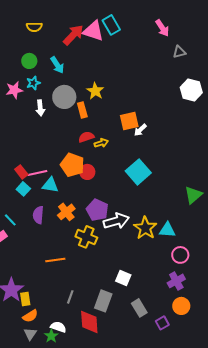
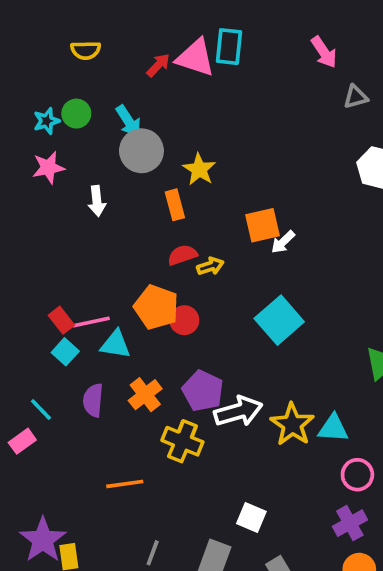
cyan rectangle: (111, 25) -> (229, 47), turned 36
red arrow: (73, 35) -> (158, 65), size x0.6
cyan star: (33, 83) -> (47, 121), moved
gray circle: (64, 97) -> (141, 151), moved

